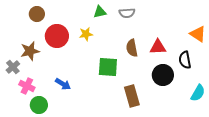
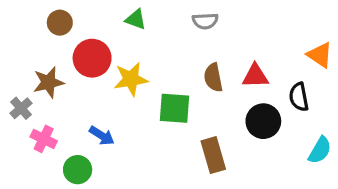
green triangle: (100, 12) -> (136, 19), moved, turned 32
yellow star: (86, 34) -> (131, 79), moved, size x1.5
green circle: (39, 105) -> (78, 170), moved

